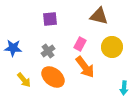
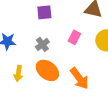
orange arrow: (85, 67) -> (79, 78), moved
yellow arrow: (24, 80) -> (18, 73), turned 49

